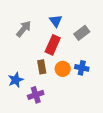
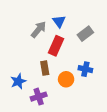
gray arrow: (24, 29) -> (39, 29), moved
orange circle: (63, 69) -> (66, 79), moved

